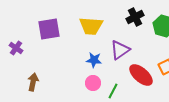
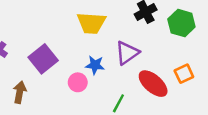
purple square: (49, 29) -> (43, 59), moved, turned -30
pink circle: (93, 83) -> (78, 82), moved

